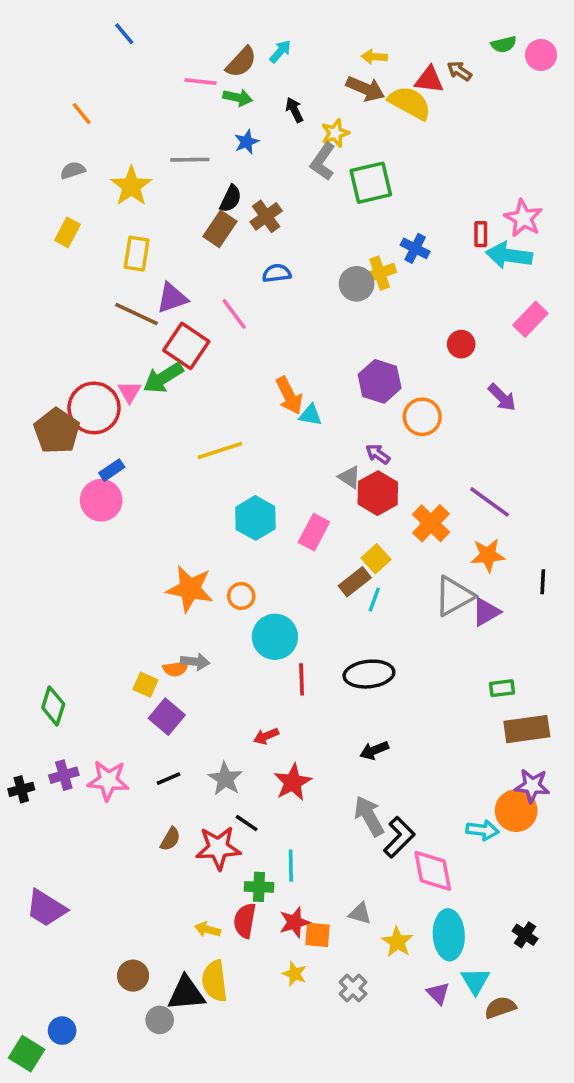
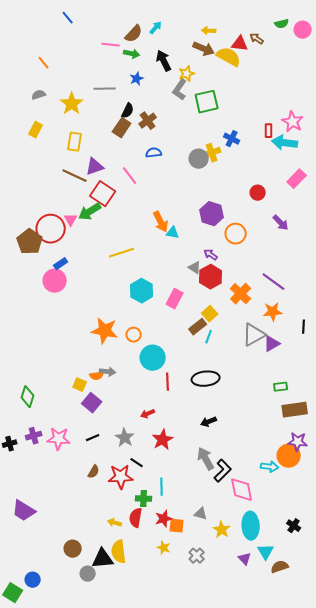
black arrow: (294, 110) -> (164, 61), size x1.5

